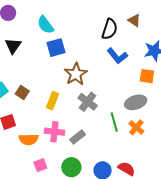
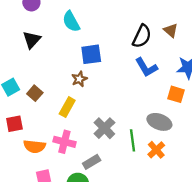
blue square: (56, 48) -> (91, 54), moved
brown star: (76, 74) -> (79, 79), moved, size x0.6
gray cross: (88, 102) -> (104, 128), moved
gray ellipse: (136, 102) -> (159, 122), turned 30
gray rectangle: (78, 137) -> (92, 162), moved

